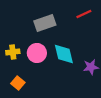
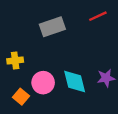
pink circle: (37, 53) -> (43, 83), moved
cyan diamond: (64, 54) -> (75, 81), moved

